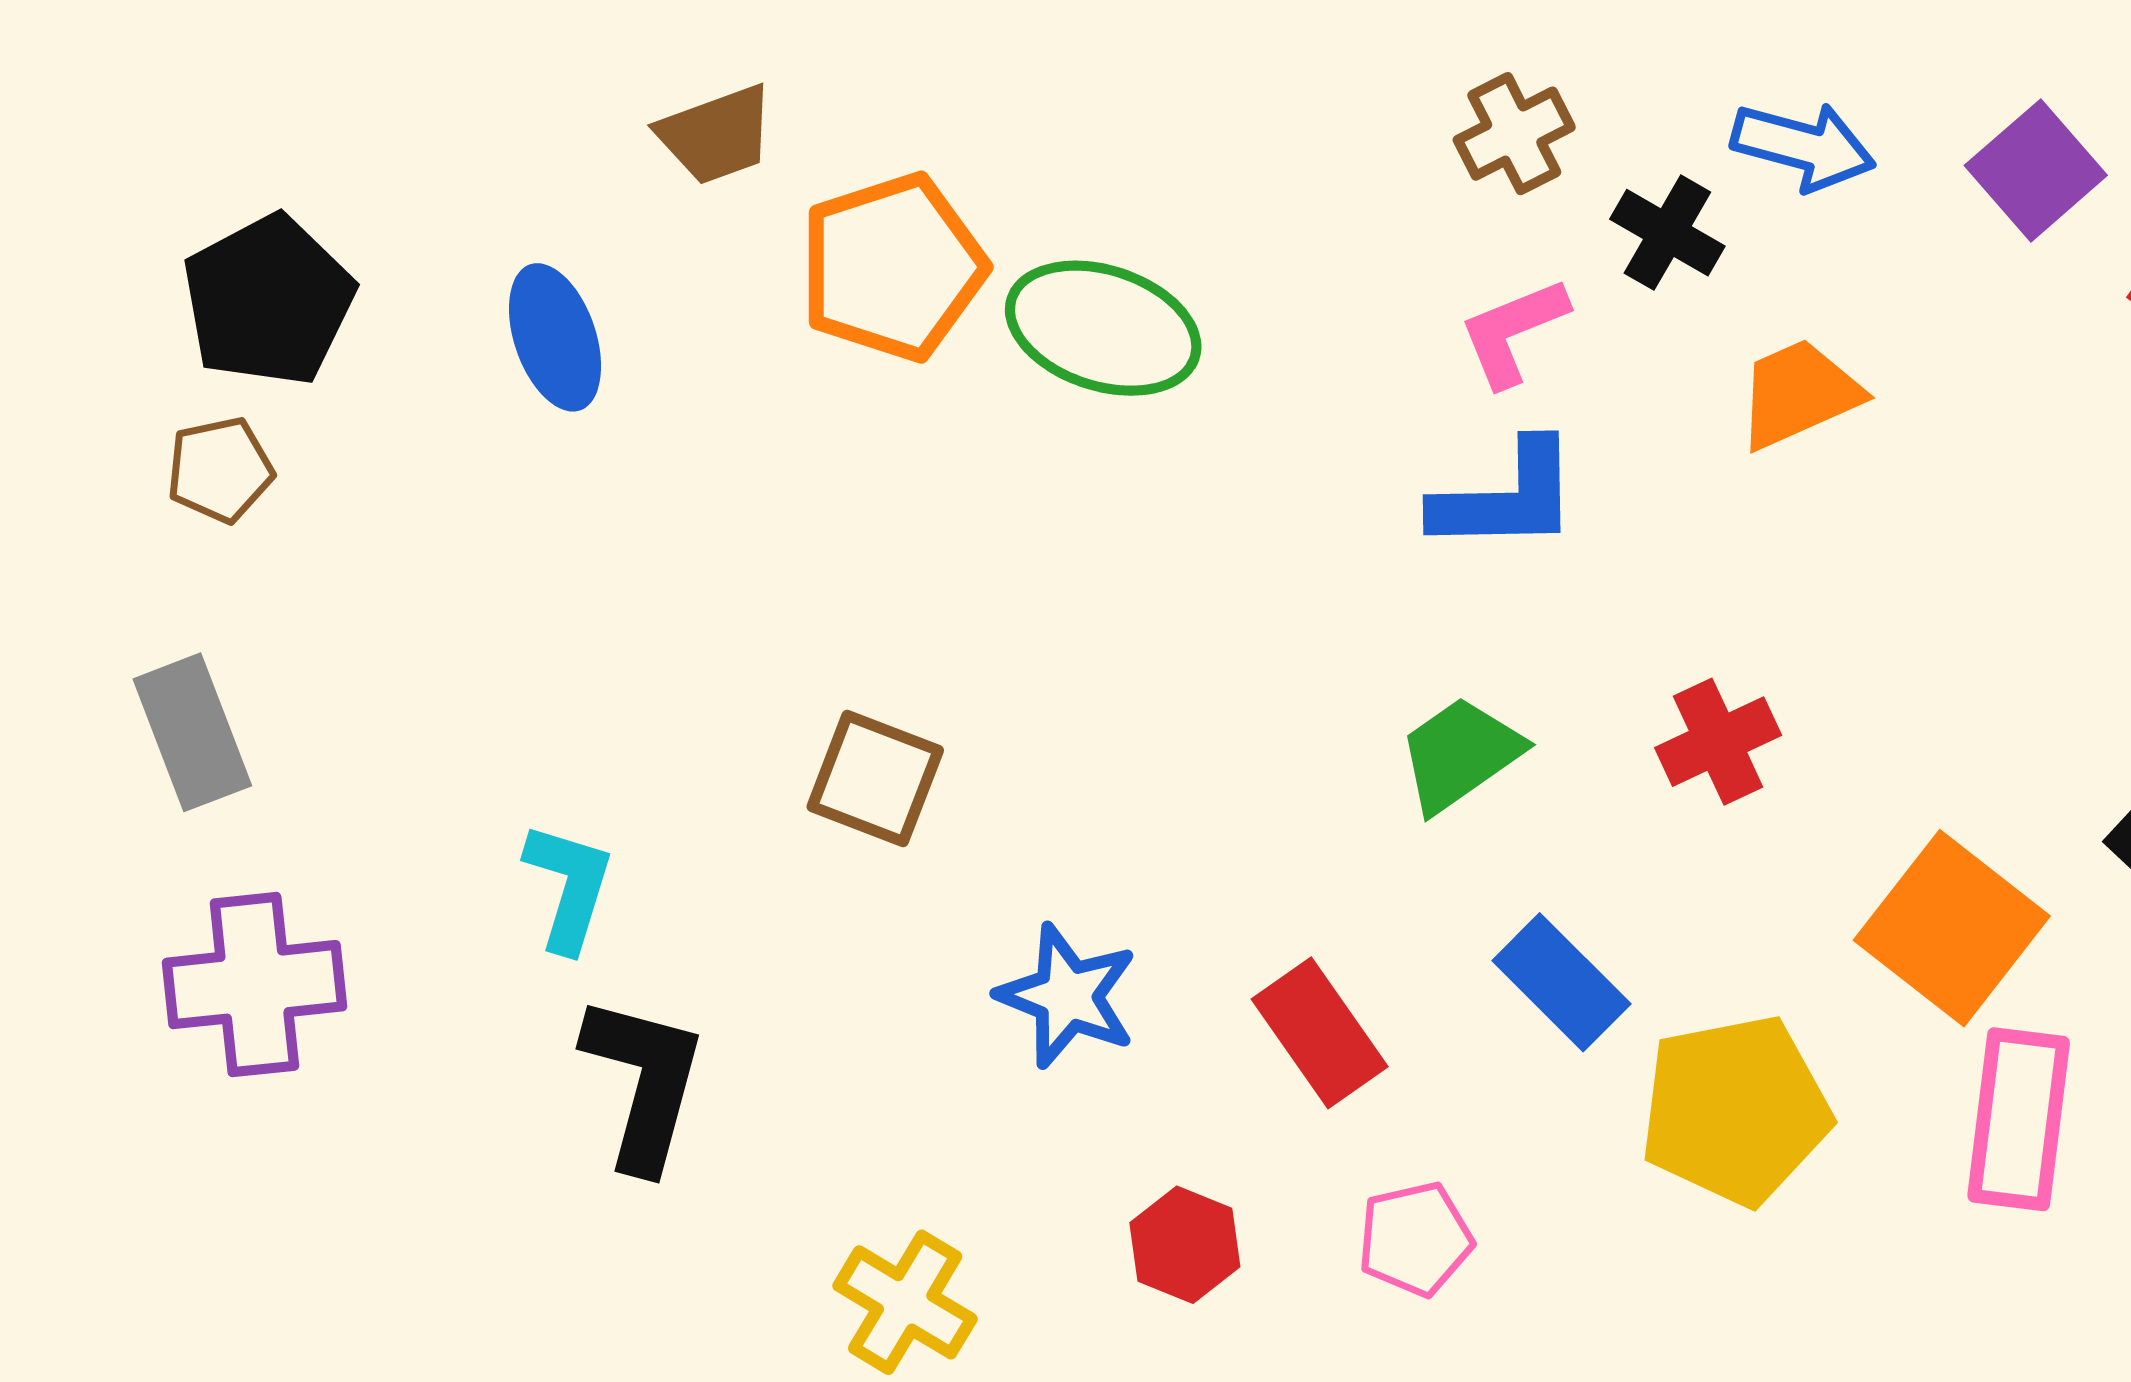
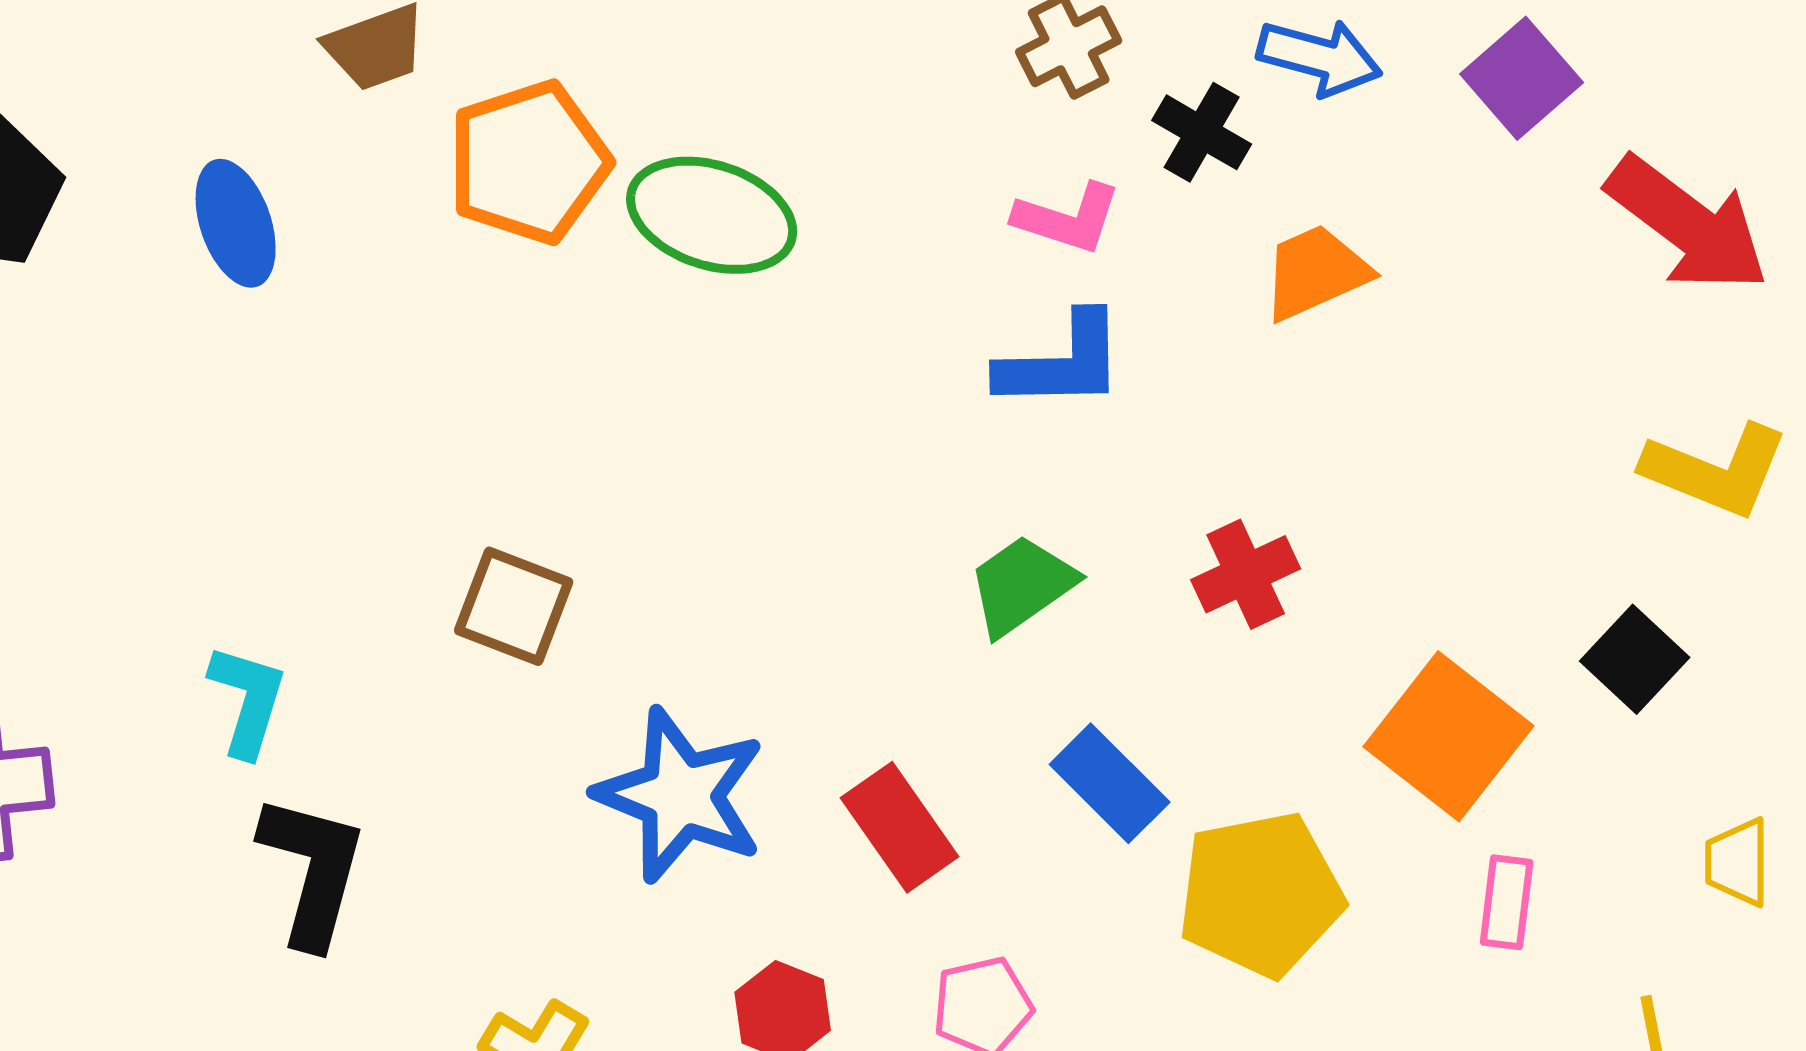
pink L-shape: (1513, 332) -> (1068, 218), turned -140
blue star: (1067, 996) -> (681, 795), size x1.4
pink rectangle: (2019, 1119) -> (1507, 902), size x0.6

